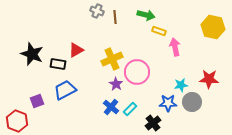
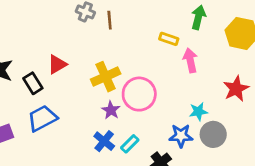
green arrow: (146, 15) -> (198, 17), moved, turned -90
black rectangle: (58, 64) -> (33, 83), turned 49
red star: (209, 79) -> (236, 89), moved, turned -30

